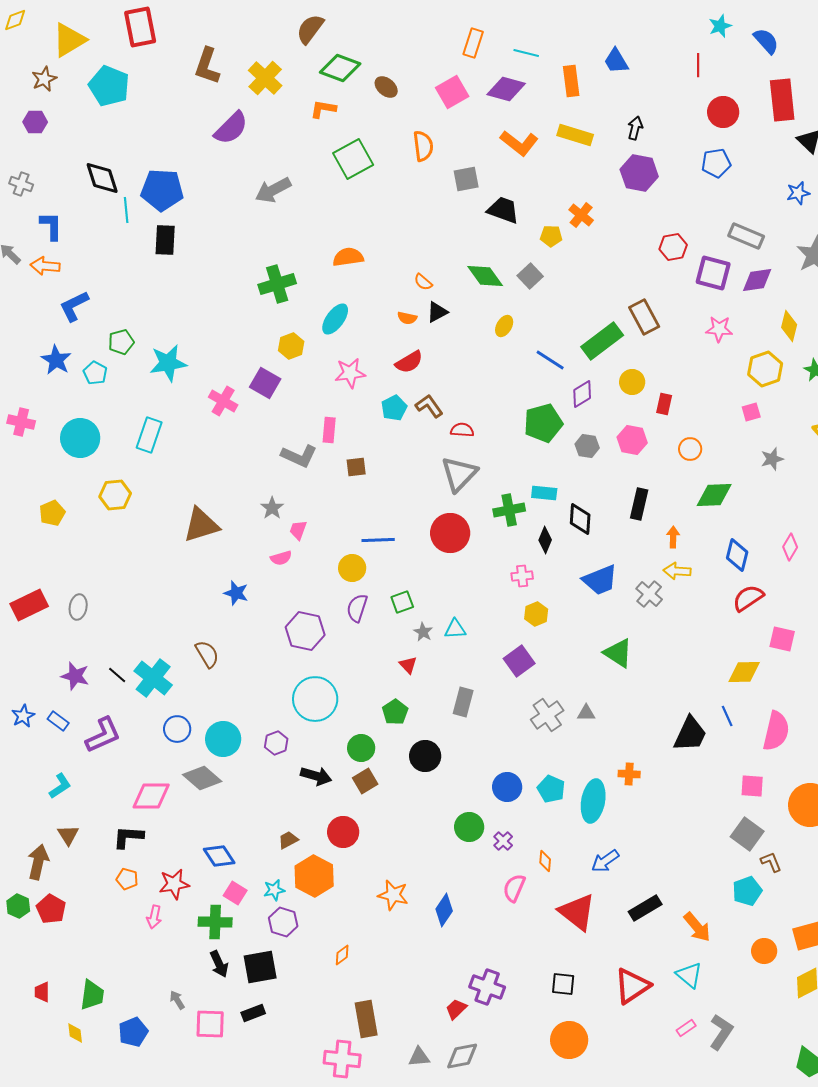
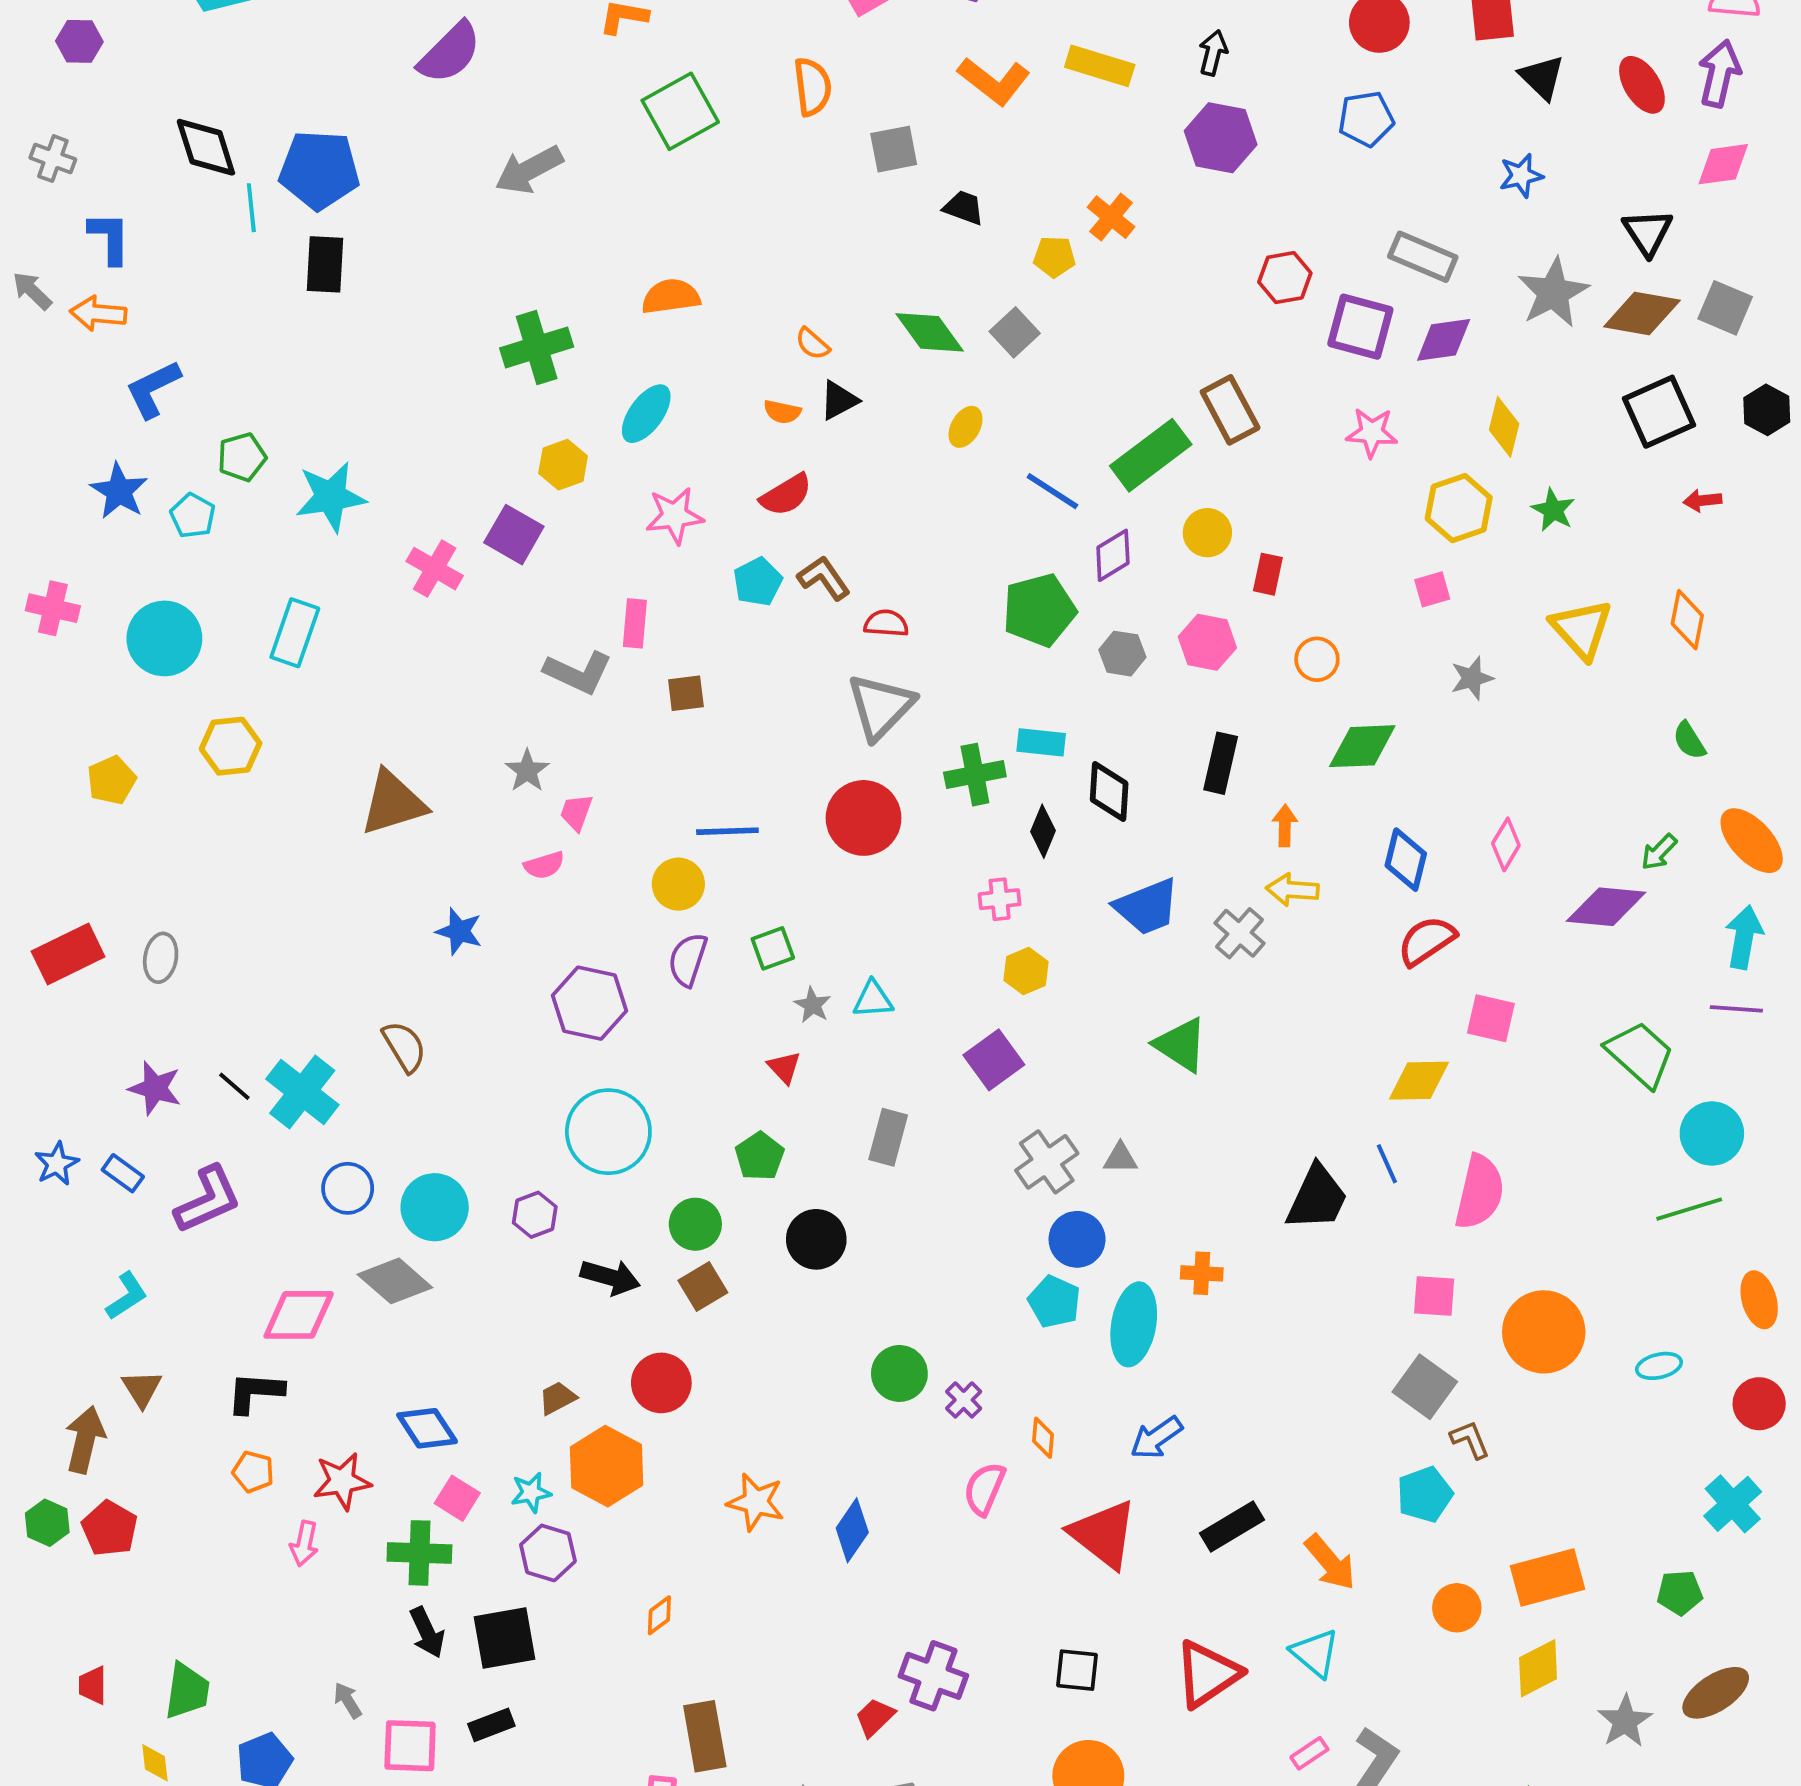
black trapezoid: (503, 210) -> (964, 208), size x0.7
blue circle: (507, 787) -> (1077, 1239), moved

